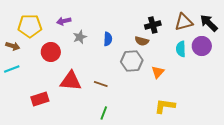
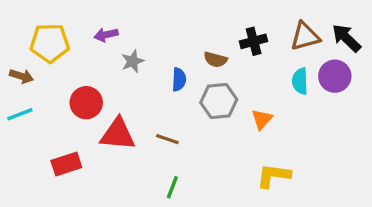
blue semicircle: (108, 39) -> (179, 79), moved
brown semicircle: (142, 41) -> (215, 60), moved
red circle: (51, 52) -> (86, 103), moved

